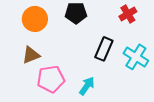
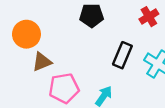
orange circle: (35, 19) -> (26, 34), moved

